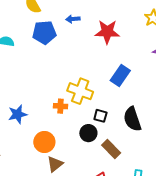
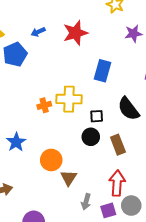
orange cross: (60, 106) -> (44, 105), moved
brown rectangle: (111, 149) -> (118, 145), turned 42

